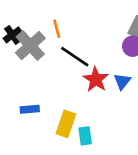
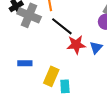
gray cross: (30, 45) -> (29, 15), turned -30
red star: (96, 79) -> (76, 45), turned 30

